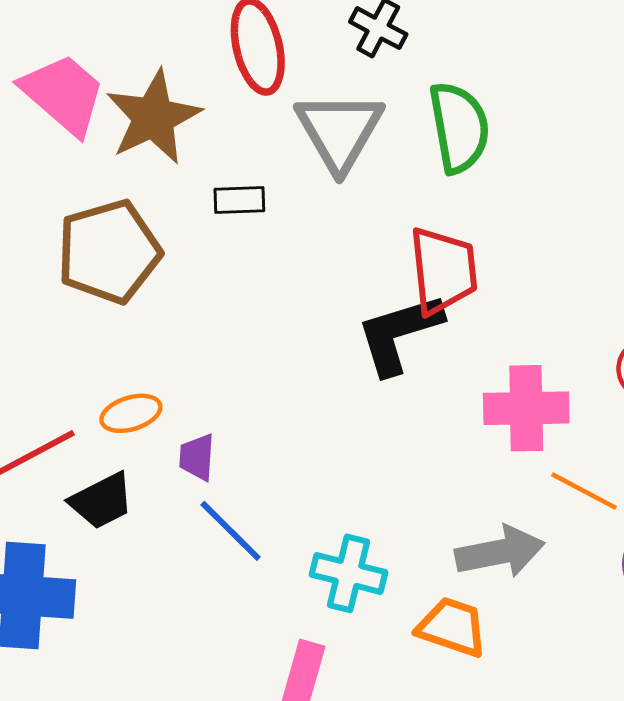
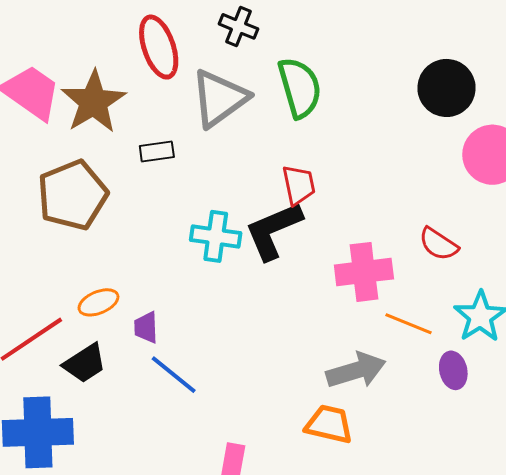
gray triangle: (339, 131) -> (219, 98), turned 30
red trapezoid: (443, 270) -> (299, 185), size x0.7
cyan cross: (348, 573) -> (216, 236), moved

